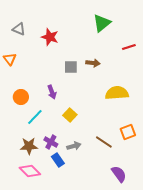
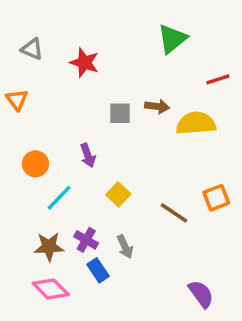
yellow semicircle: (117, 93) -> (196, 123), moved
orange square: (128, 132) -> (216, 198), moved
brown line: (104, 142) -> (174, 213), moved
gray arrow: (74, 146) -> (125, 247), turned 80

